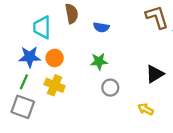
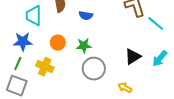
orange circle: (55, 58) -> (58, 43), moved
gray circle: (110, 88) -> (94, 69), size x1.5

